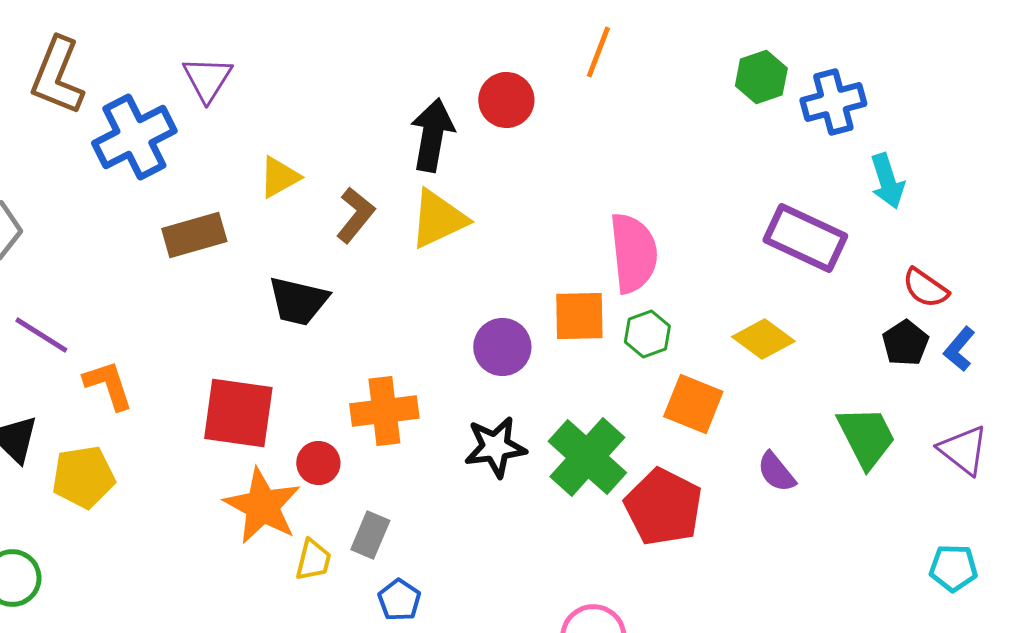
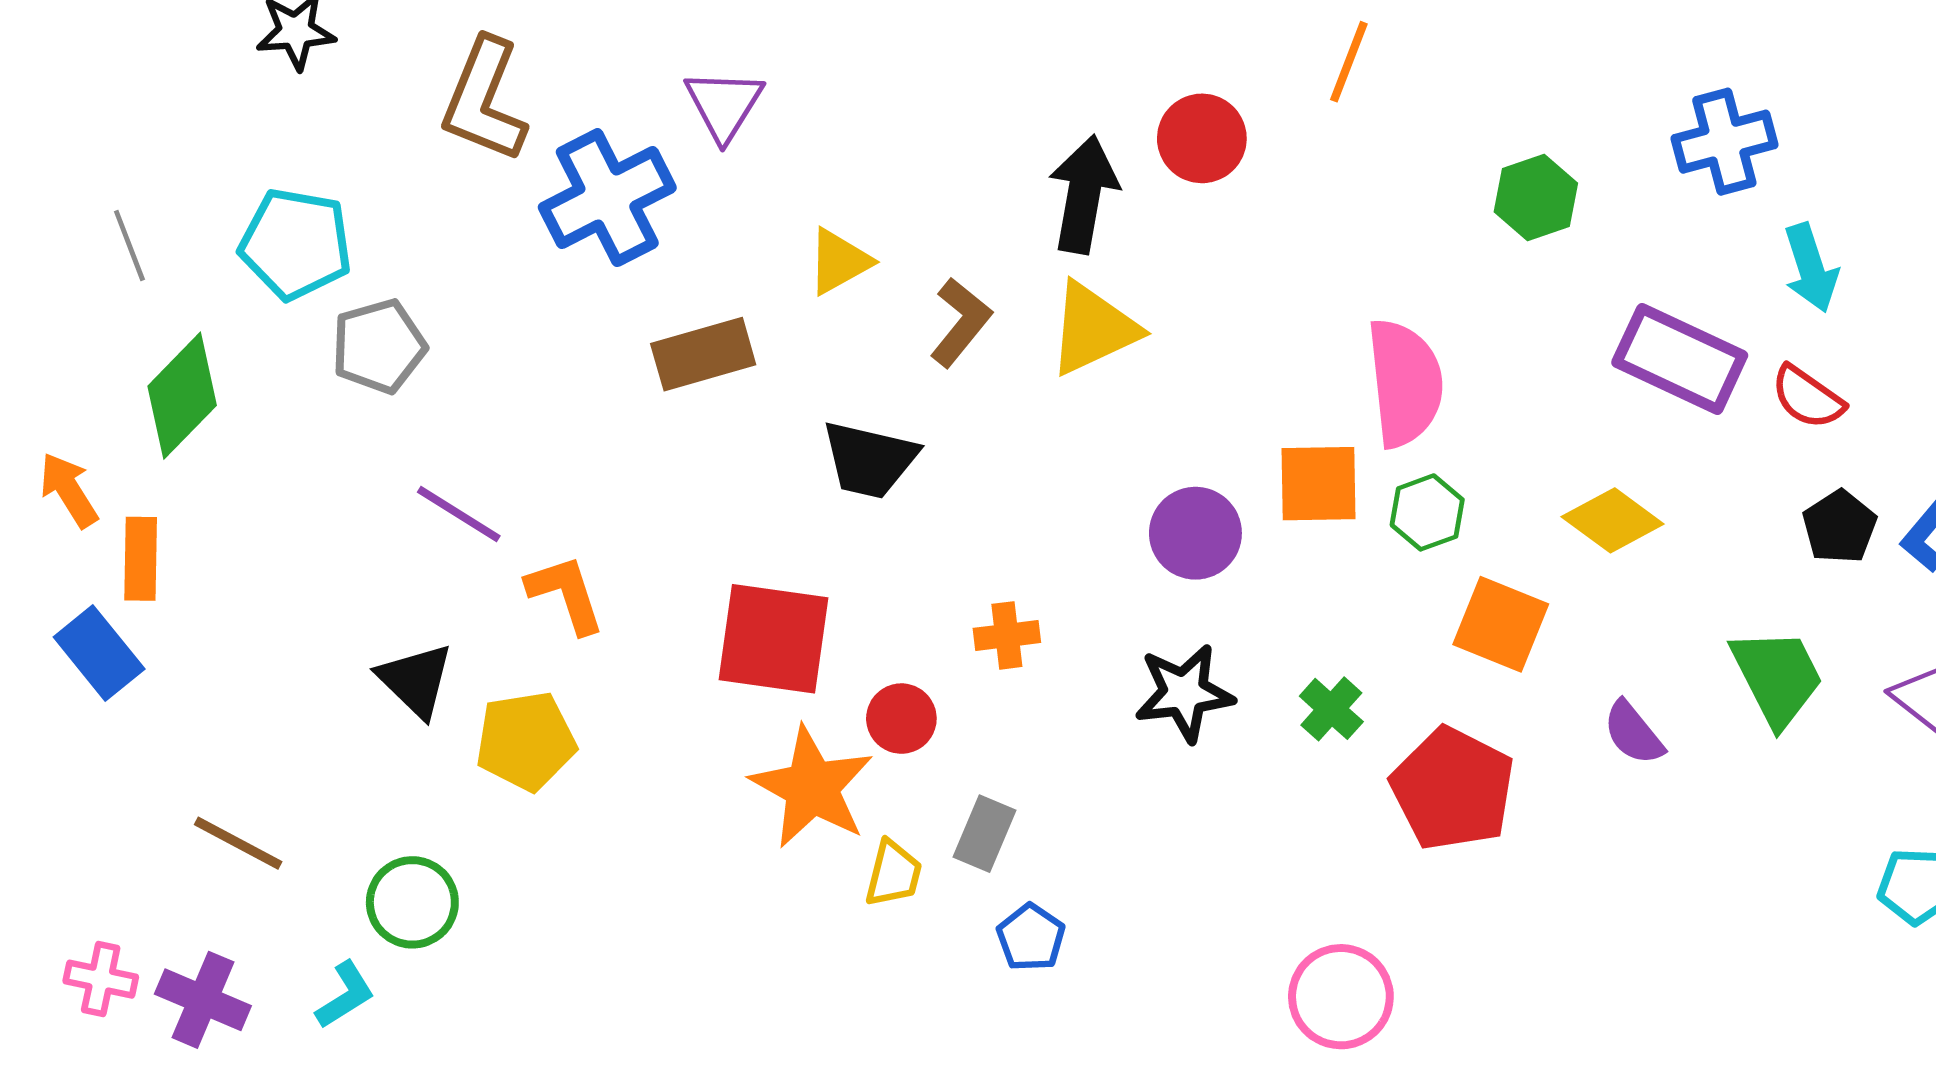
green hexagon: (761, 77) -> (1536, 198), moved
red semicircle: (925, 288) -> (1808, 397), moved
orange cross: (384, 411) -> (1007, 635), size x0.6
green cross: (587, 457) -> (1331, 709), size x0.5

